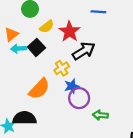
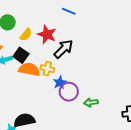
blue line: (98, 12) -> (69, 11), turned 32
yellow cross: (62, 68) -> (47, 69), turned -32
orange semicircle: (39, 89) -> (29, 69), moved, turned -110

